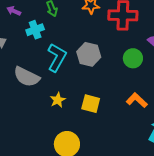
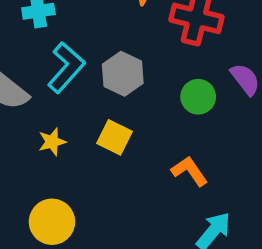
yellow square: (91, 104) -> (115, 137), moved

